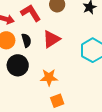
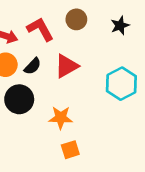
black semicircle: (26, 40) -> (33, 66), turned 56

